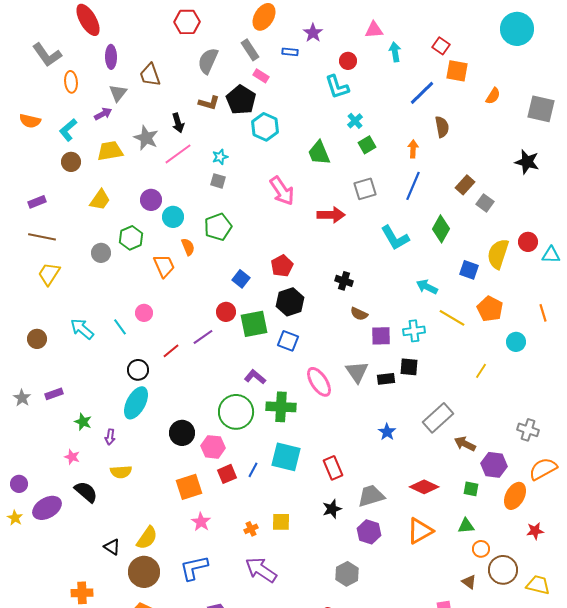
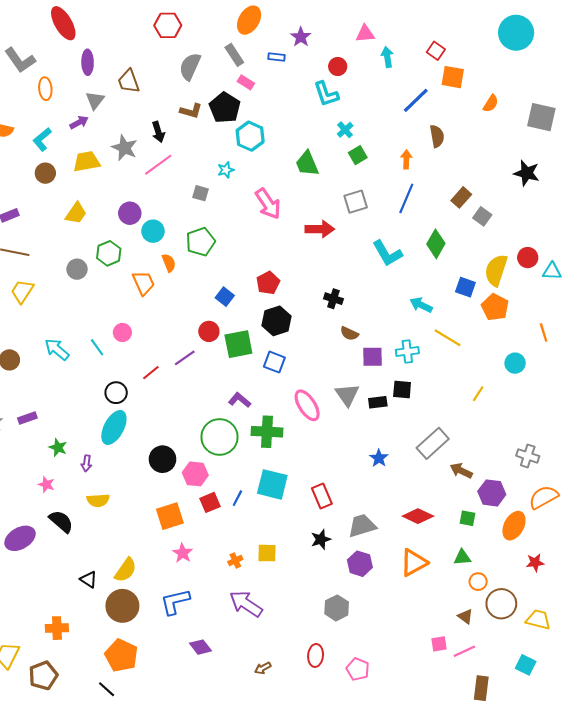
cyan star: (220, 157) -> (226, 170), moved
orange pentagon: (490, 309) -> (495, 307), moved

